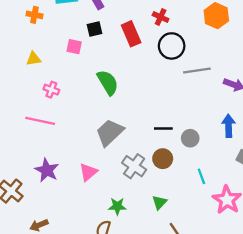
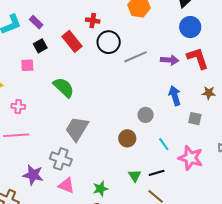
black line: (163, 129) -> (157, 173), moved
gray cross: (134, 166) -> (61, 159), moved
pink triangle: (88, 172) -> (66, 185), moved, turned -42

